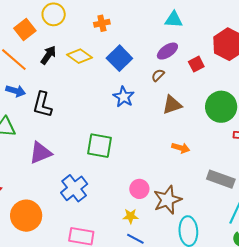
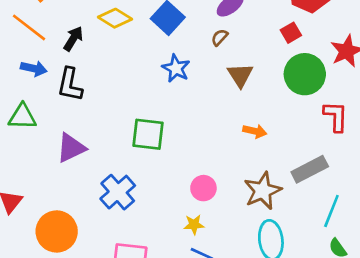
black arrow: (48, 55) -> (73, 39), moved
red square: (196, 64) -> (291, 33), moved
brown triangle: (172, 105) -> (240, 75), turned -40
gray rectangle: (221, 179) -> (310, 169), turned -44
brown star: (167, 200) -> (263, 191), moved

